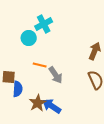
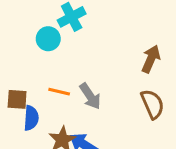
orange line: (40, 65) -> (59, 92), moved

